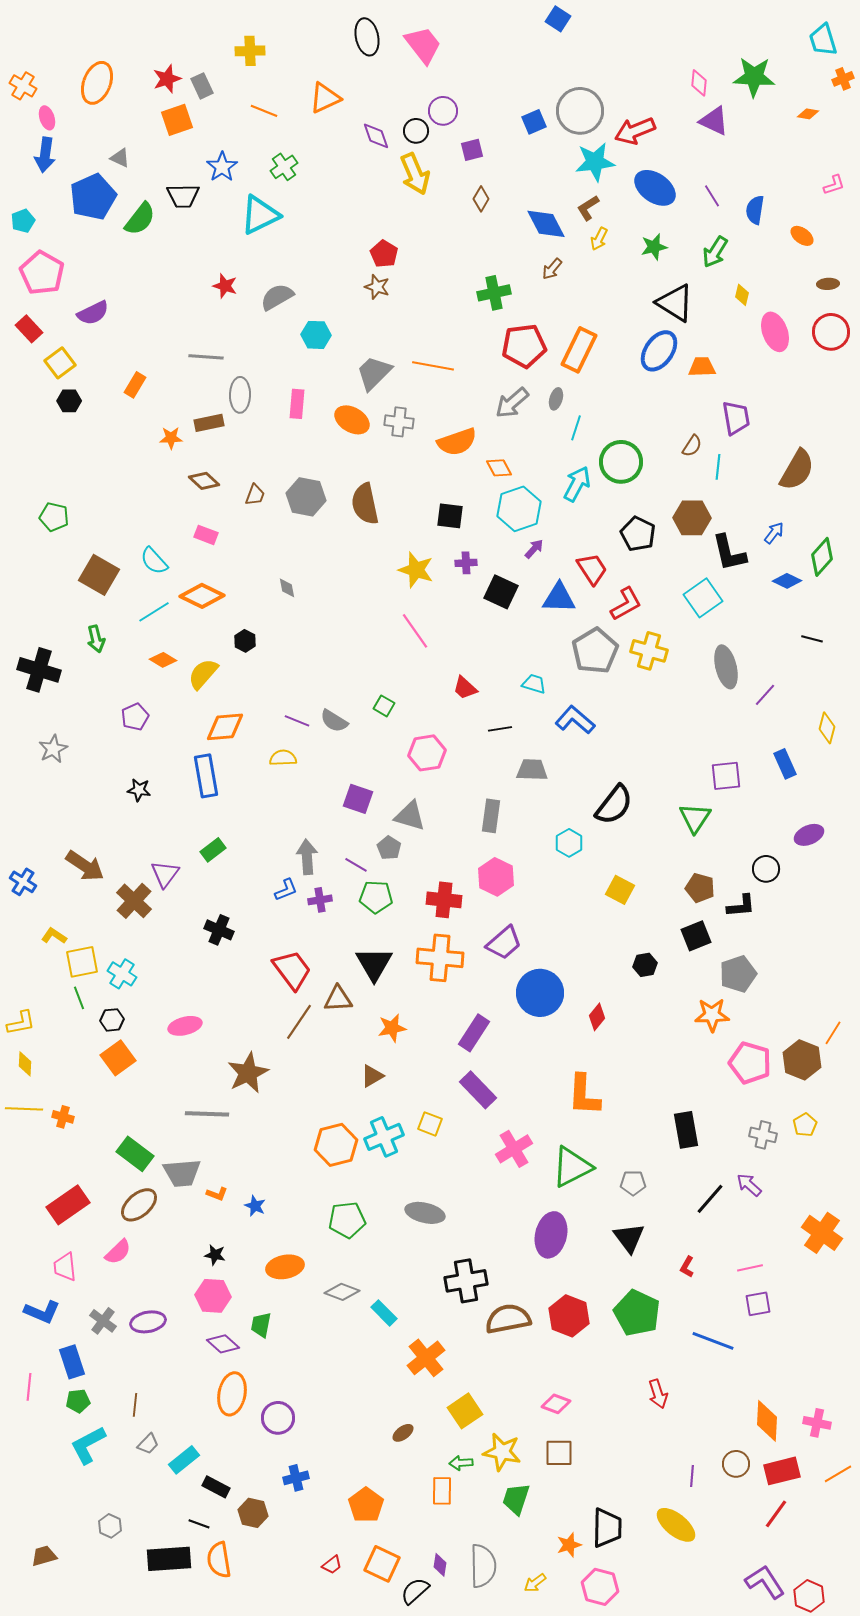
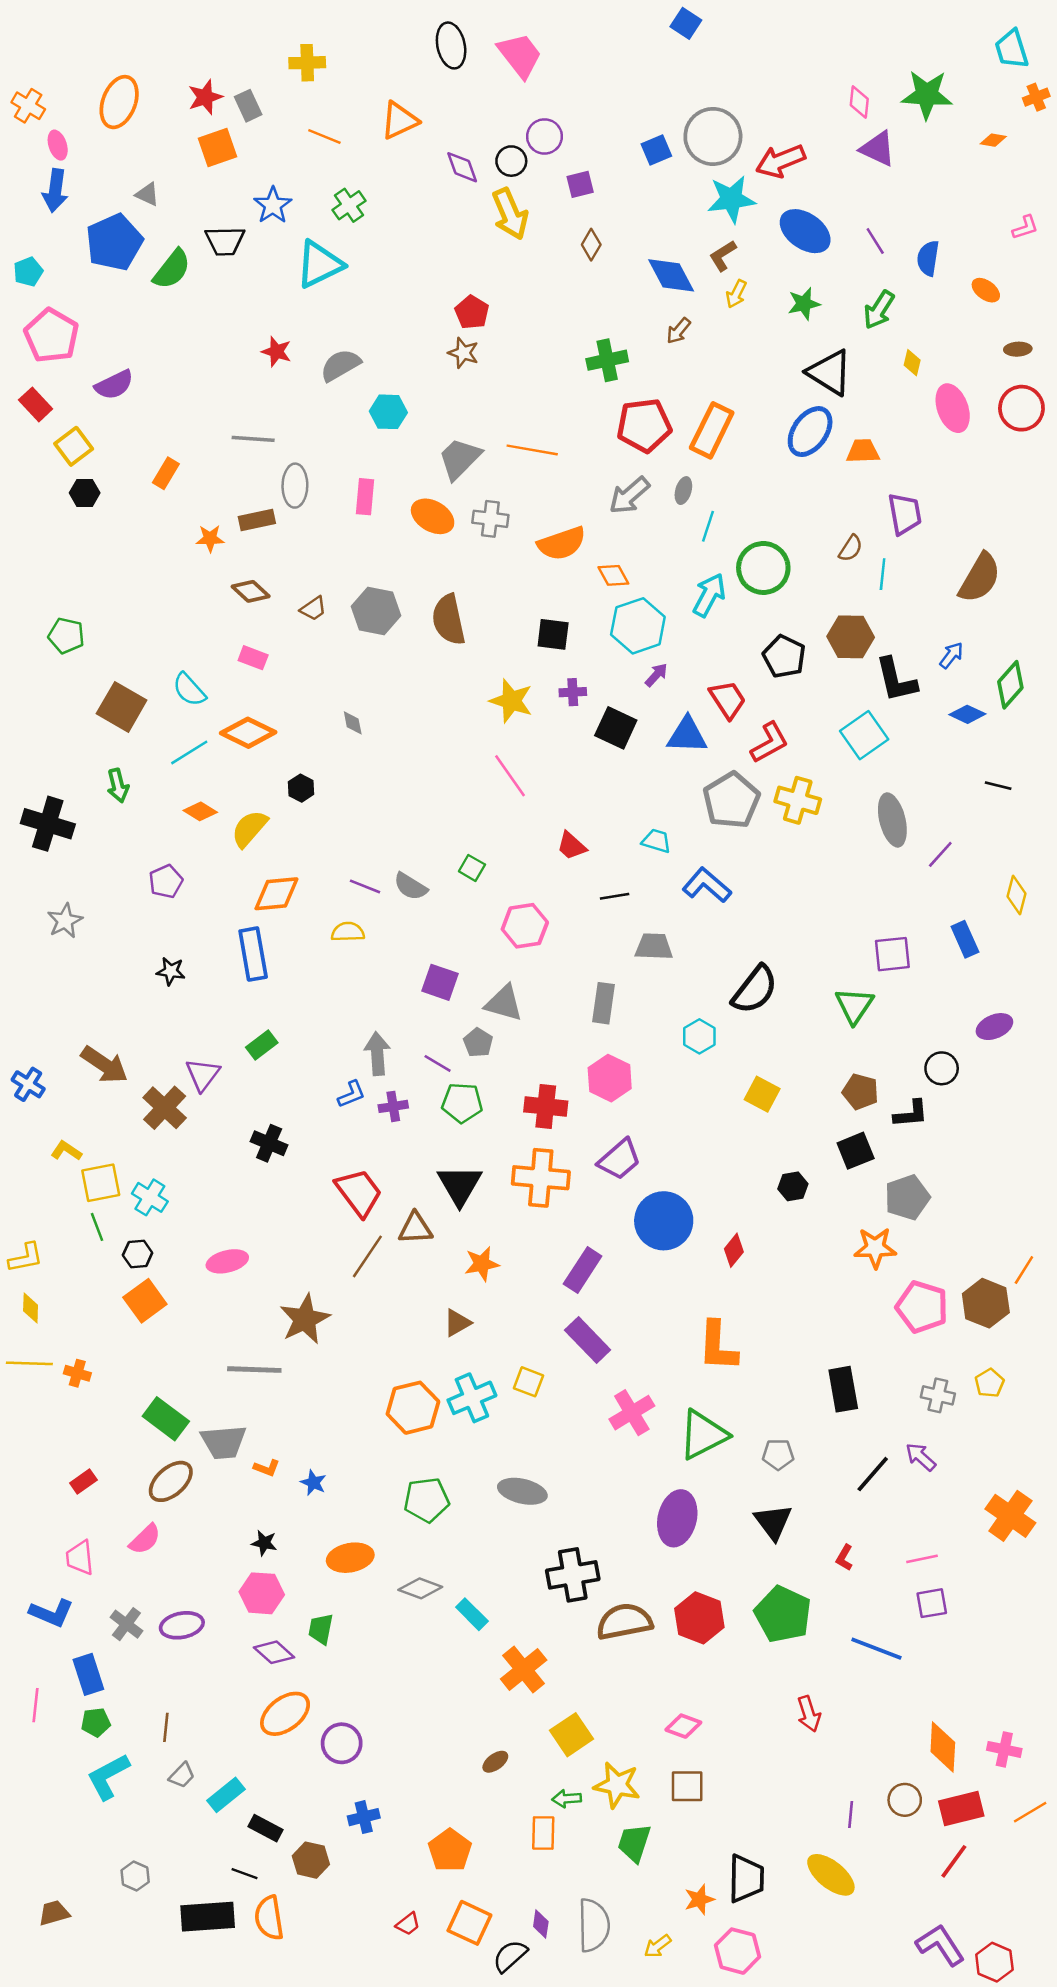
brown trapezoid: (255, 495) -> (313, 609), turned 35
red rectangle: (68, 1205) -> (83, 1481), size x0.5
orange ellipse: (232, 1394) -> (285, 1714), turned 42

